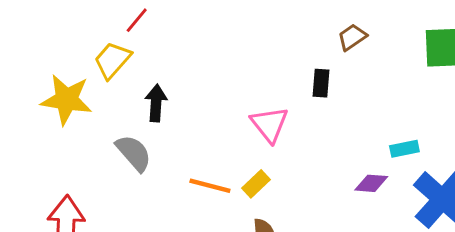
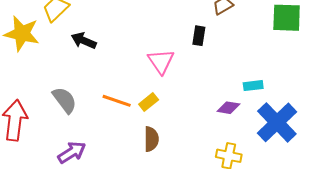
black arrow: (156, 103) -> (84, 41), turned -75
gray semicircle: (134, 153) -> (65, 100), moved

